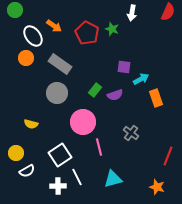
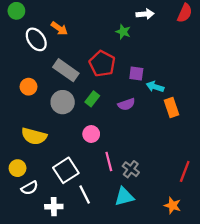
white arrow: (132, 13) -> (145, 14), turned -105
red pentagon: (87, 33) -> (102, 64), moved
orange circle: (26, 58) -> (29, 87), moved
cyan arrow: (141, 79) -> (155, 87), turned -133
green rectangle: (95, 90) -> (92, 99), moved
pink circle: (83, 122) -> (91, 134), size x0.6
yellow semicircle: (31, 124) -> (34, 136), size x1.6
gray cross: (131, 133) -> (131, 169), moved
white cross: (58, 186) -> (54, 207), moved

